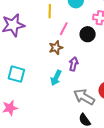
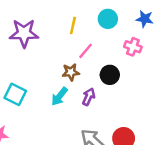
black circle: (88, 34) -> (110, 75), moved
cyan arrow: (56, 78) -> (59, 96), moved

